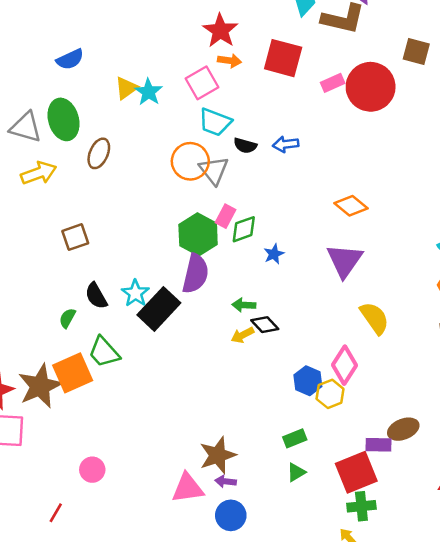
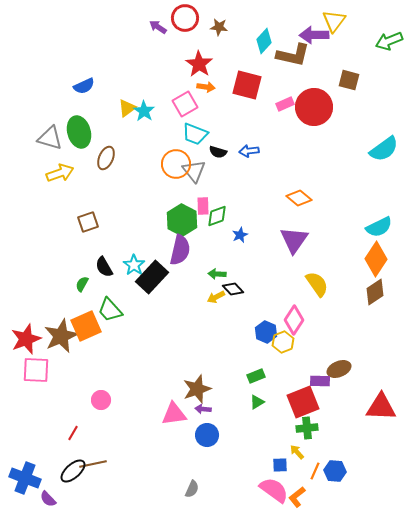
pink rectangle: (226, 216) -> (203, 206), turned -30

